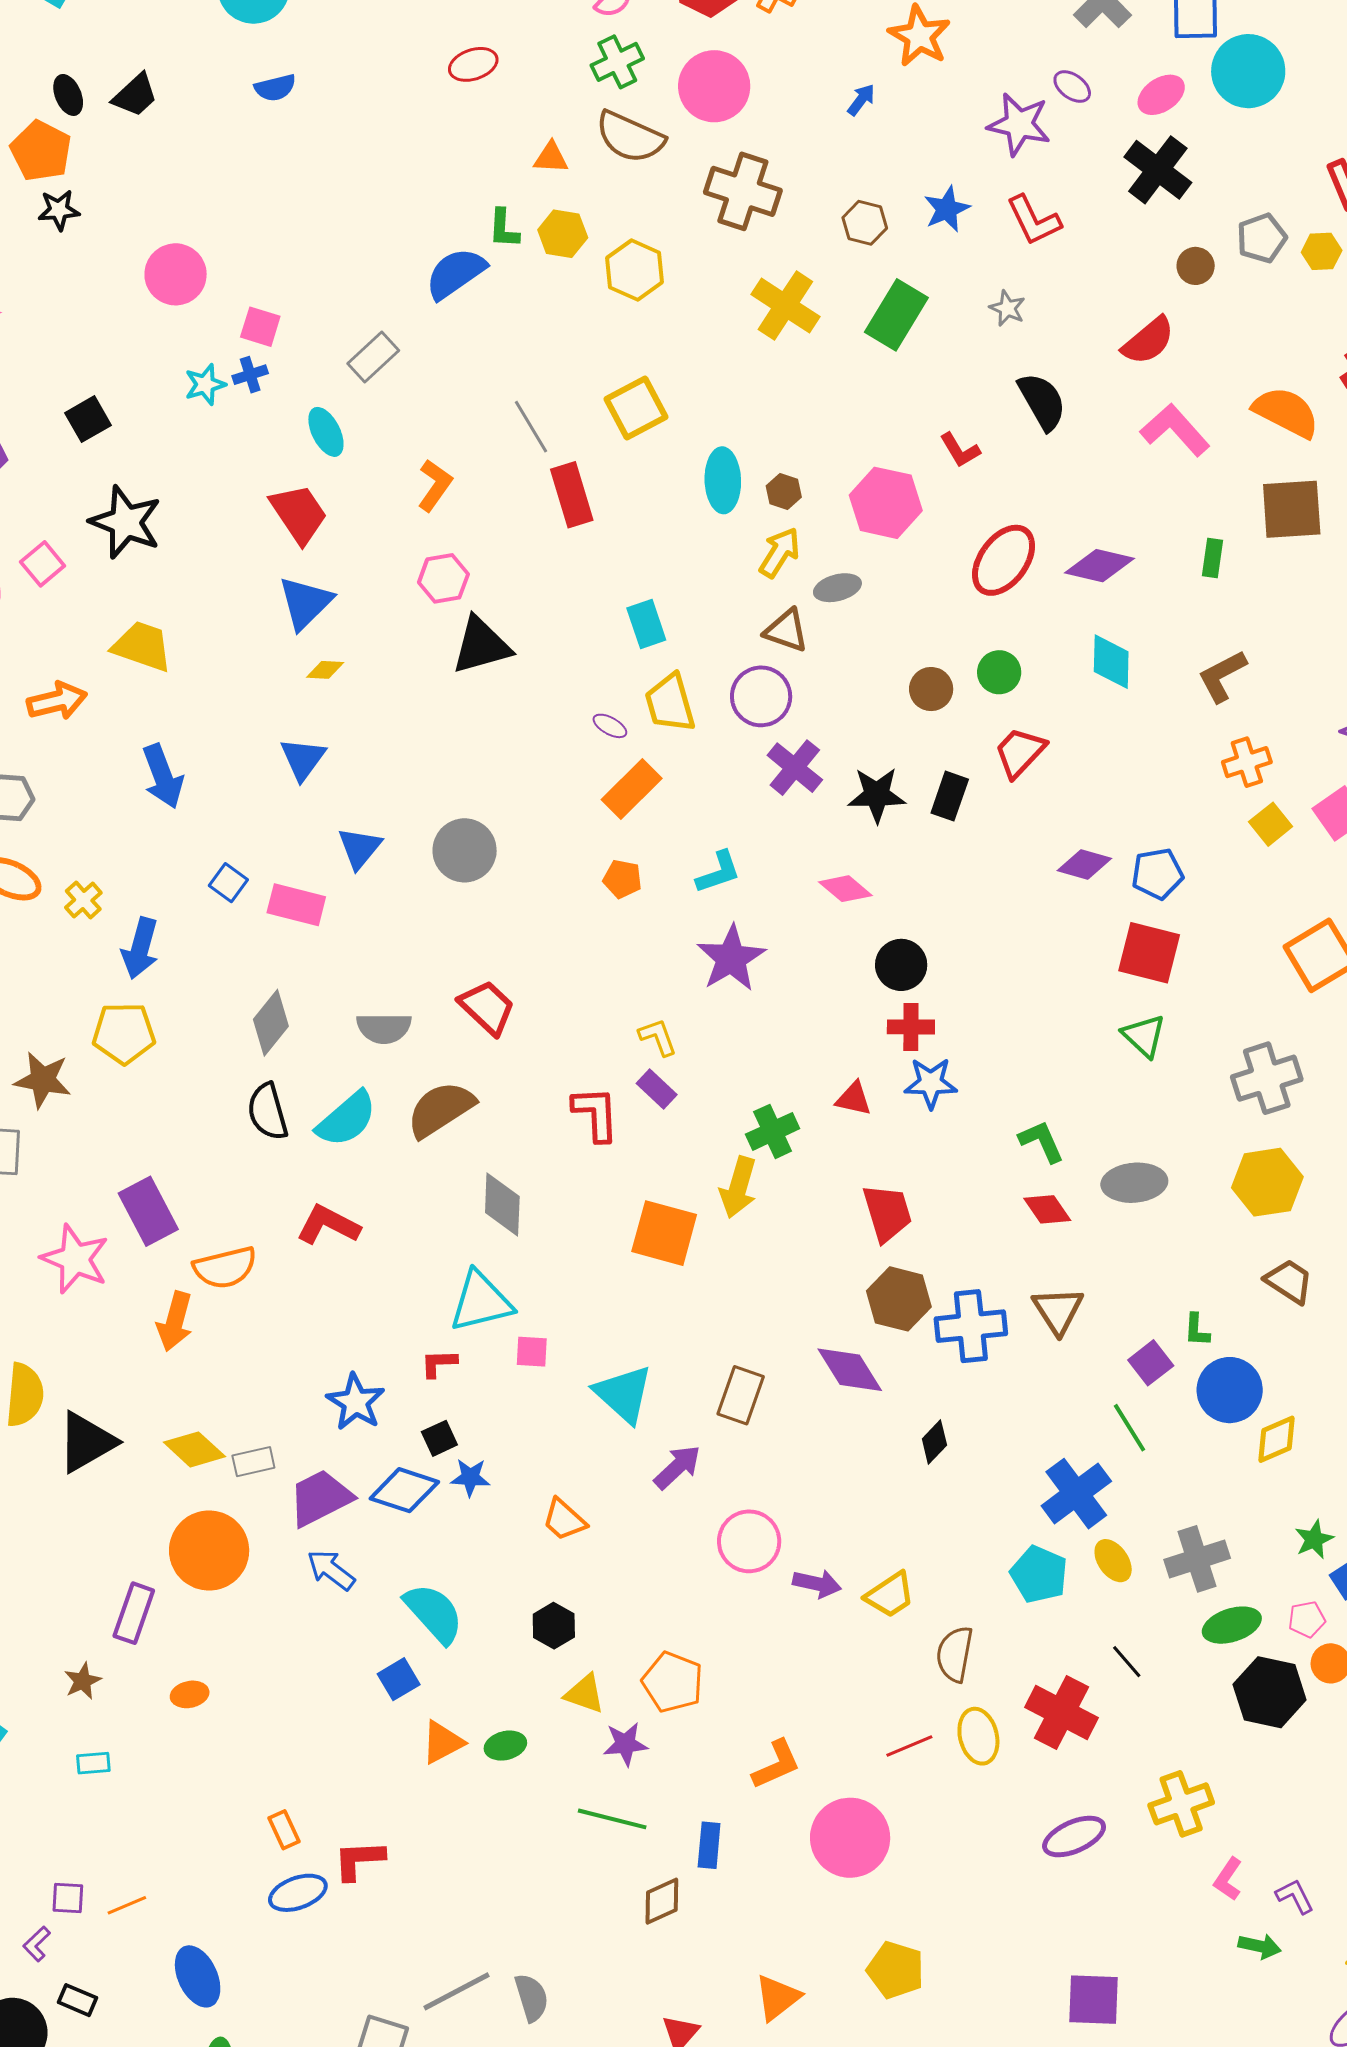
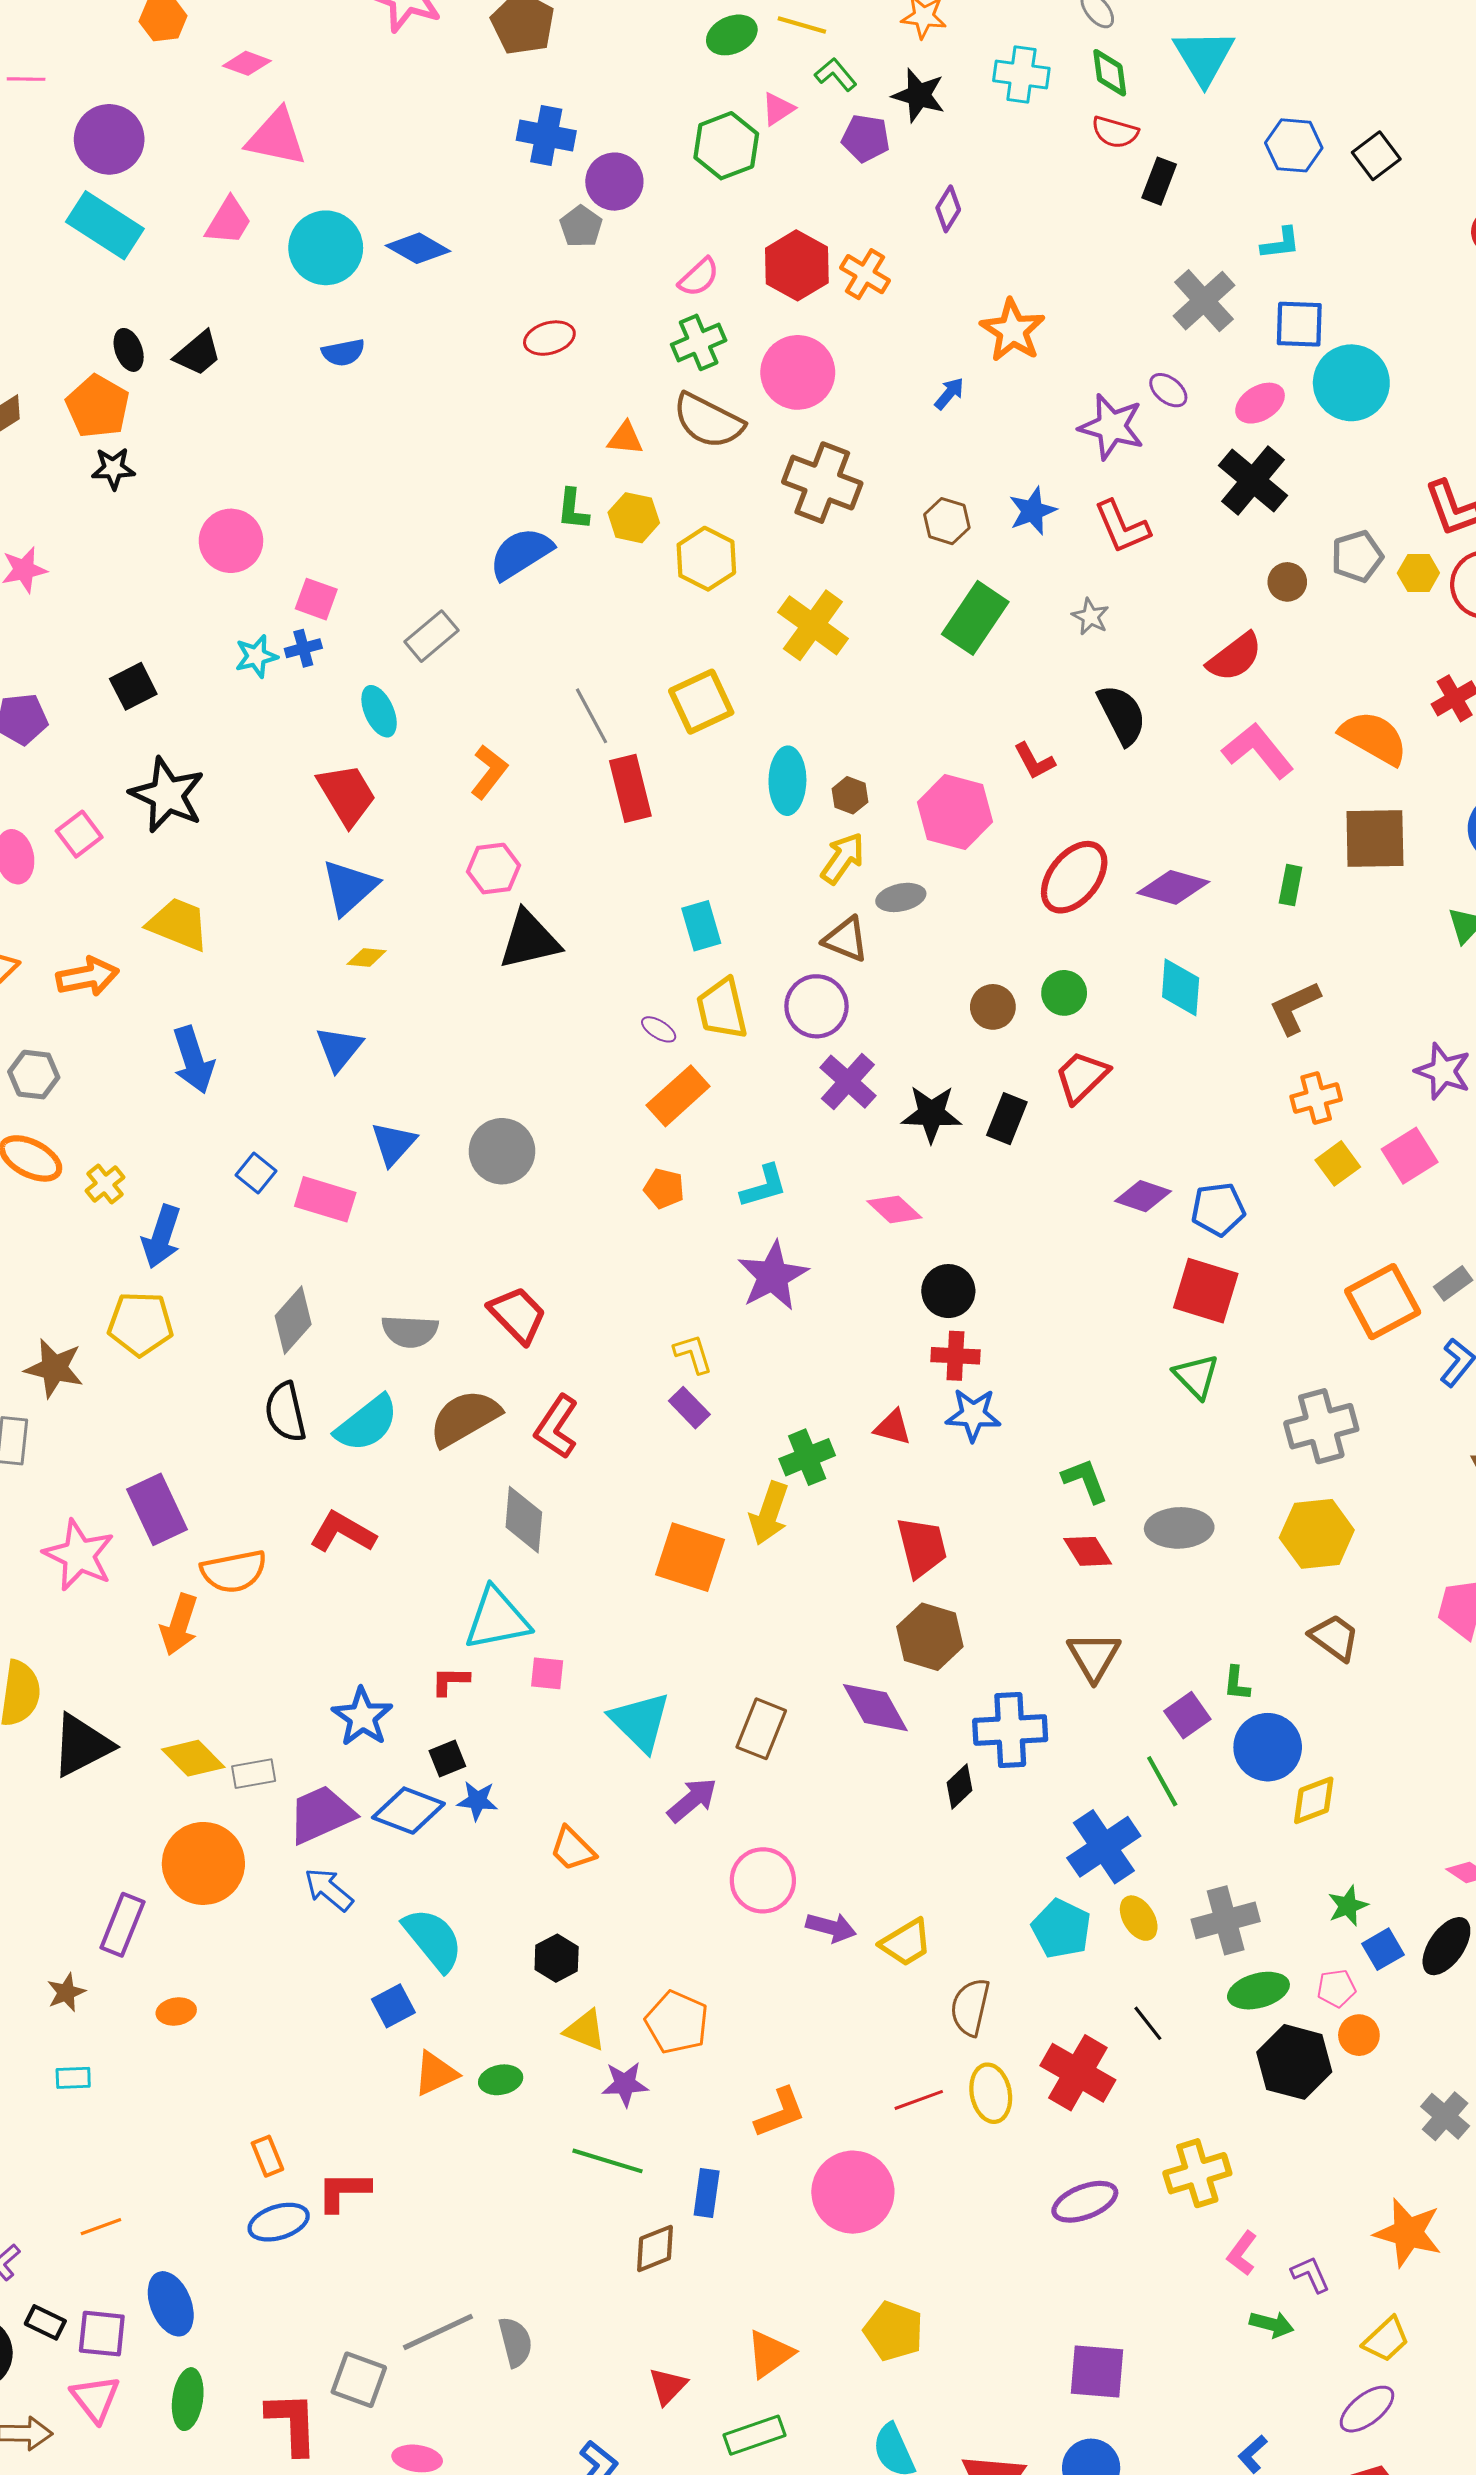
yellow cross: (785, 305) -> (813, 625), moved
red L-shape: (596, 1114) -> (557, 1427), moved, turned -146
blue cross: (971, 1326) -> (1010, 1730), moved
purple square: (68, 1898) -> (102, 2334), moved, size x1.4

